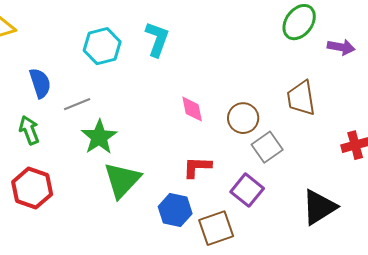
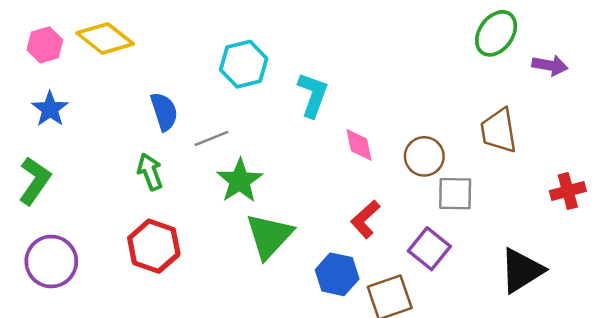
cyan L-shape: (157, 39) -> (313, 95), moved
gray square: (267, 147) -> (455, 194), turned 36
red L-shape: (197, 167) -> (365, 219), turned -44

